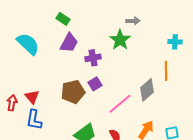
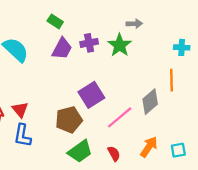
purple cross: (93, 58) -> (89, 43), moved
purple square: (95, 84) -> (91, 95), size x1.6
brown pentagon: (73, 92) -> (69, 120), moved

